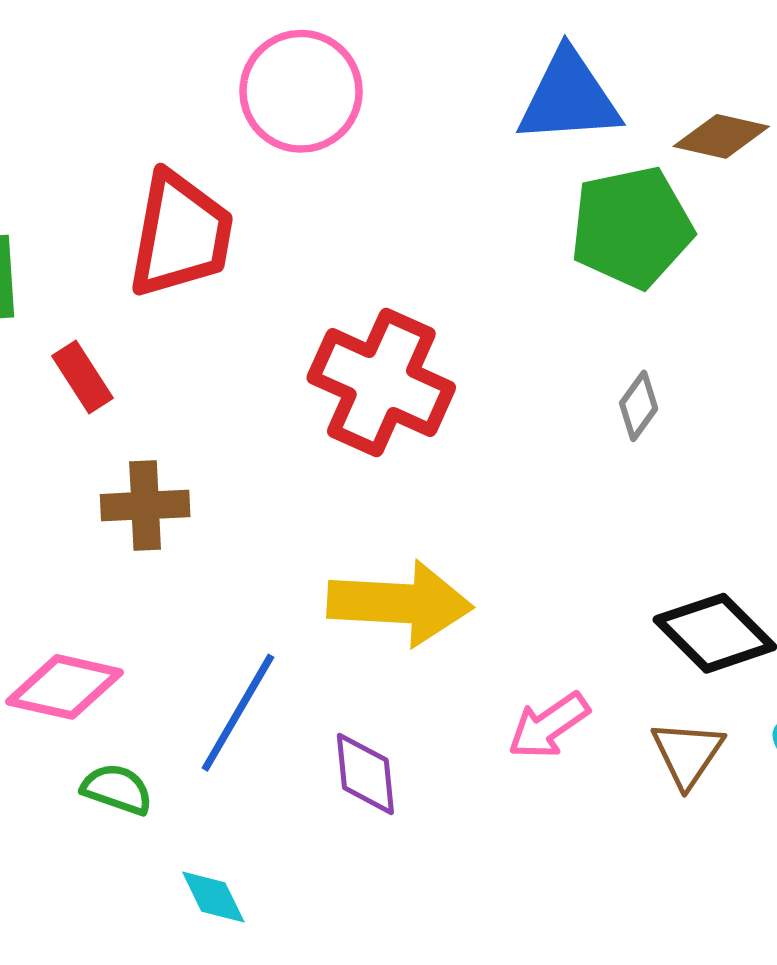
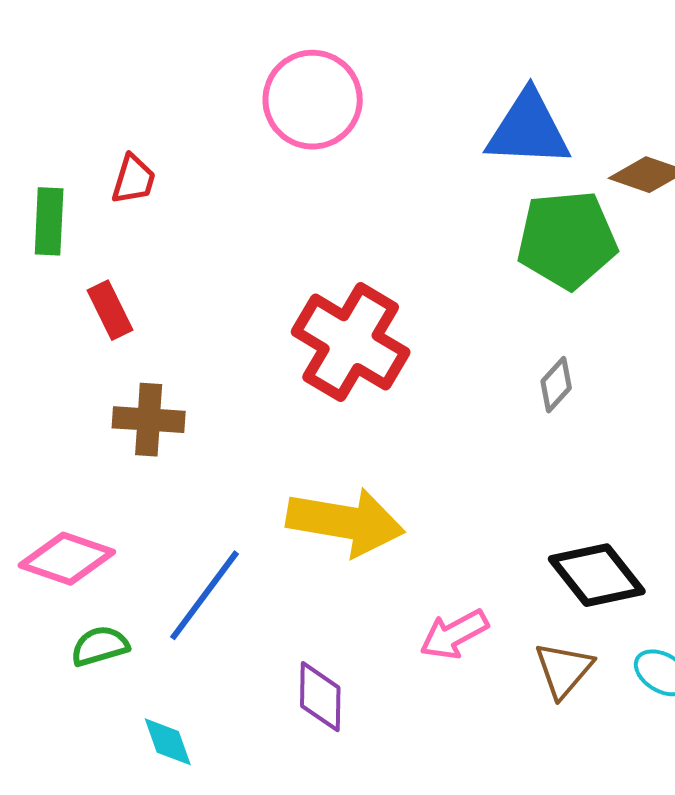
red trapezoid: (181, 235) -> (134, 179), moved, size x0.5
purple diamond: (365, 774) -> (320, 697), moved
green semicircle: (117, 789) -> (100, 646), turned -42

